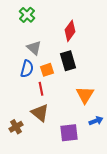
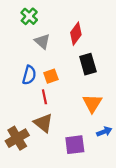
gray triangle: (34, 48) -> (42, 41), moved
black rectangle: (68, 61) -> (88, 64), moved
brown cross: (16, 127) -> (17, 138), size x1.5

